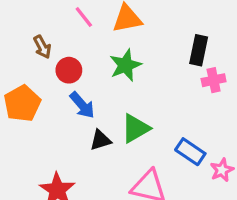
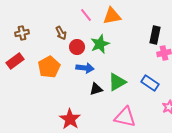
green star: (125, 65) -> (100, 44), moved
blue arrow: (82, 105) -> (85, 68), turned -42
blue rectangle: (190, 152) -> (150, 83), moved

